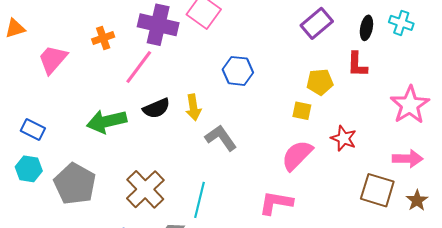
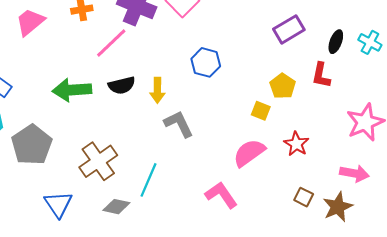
yellow pentagon: (320, 82) -> (283, 86), turned 30
brown square: (377, 190) -> (304, 197), moved, size x0.6
brown star: (417, 200) -> (338, 207), moved, size x1.4
pink L-shape: (276, 203) -> (221, 195), turned 36

